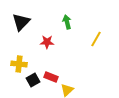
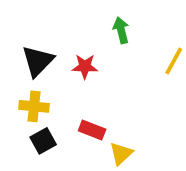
black triangle: (21, 22) -> (38, 61), moved
black square: (33, 80) -> (43, 141), moved

